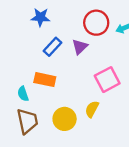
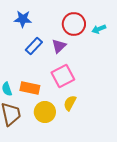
orange rectangle: (45, 80) -> (30, 88), moved
pink square: (107, 80) -> (63, 76), moved

